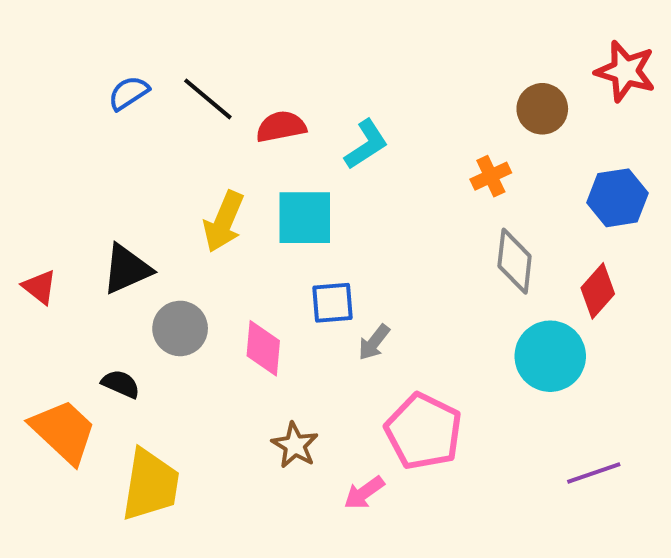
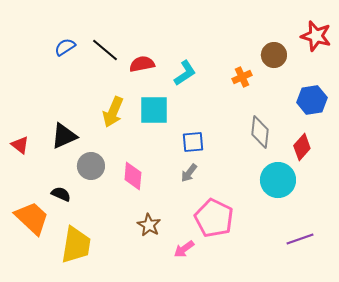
orange cross: (491, 176) -> (242, 77), moved
blue square: (332, 303) -> (193, 142), moved

